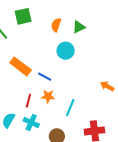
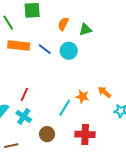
orange rectangle: (21, 66) -> (19, 46), moved, turned -40
blue line: (45, 77) -> (45, 49), moved
orange star: (48, 96) -> (82, 97), moved

